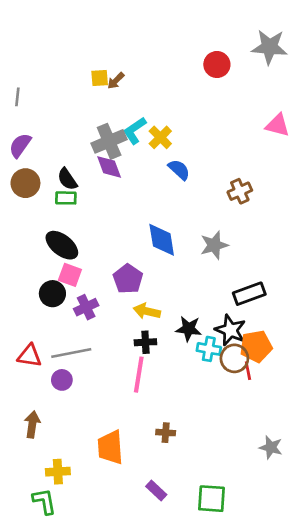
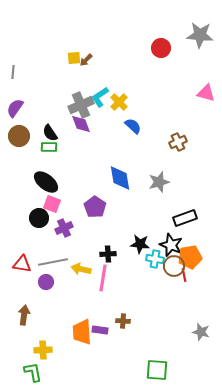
yellow arrow: (147, 311) -> (81, 269), moved
purple rectangle: (156, 491) -> (100, 330), moved, turned -35

